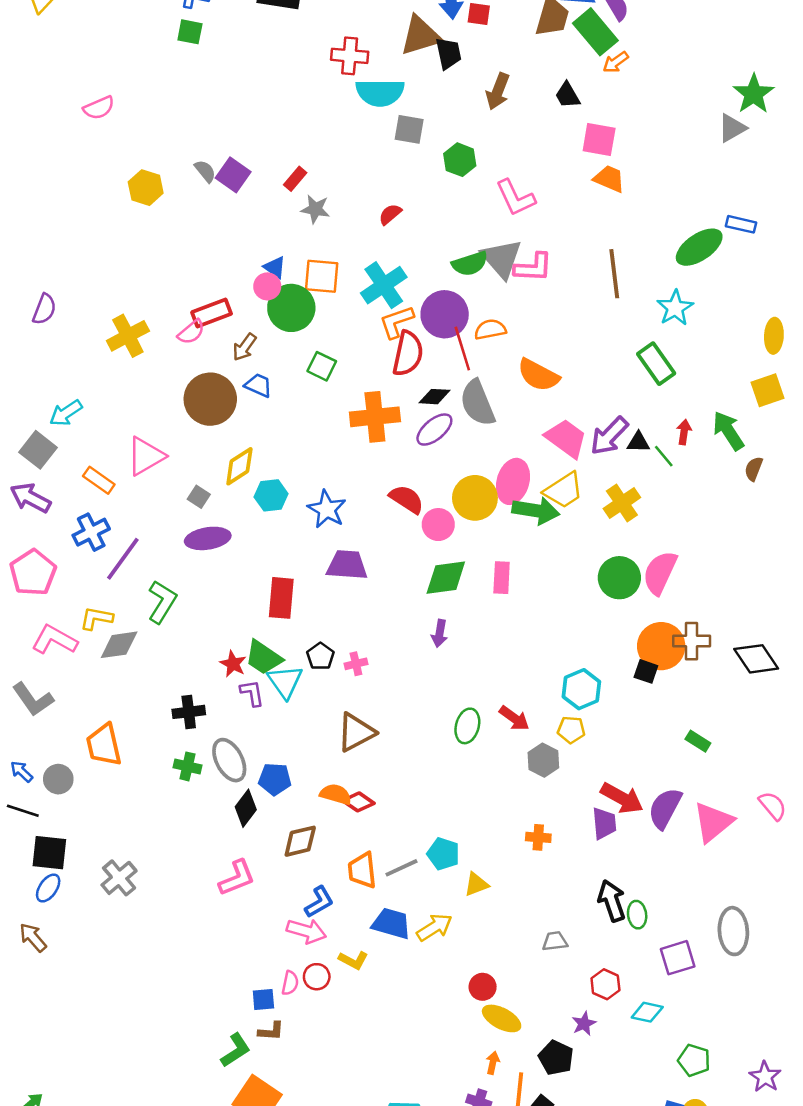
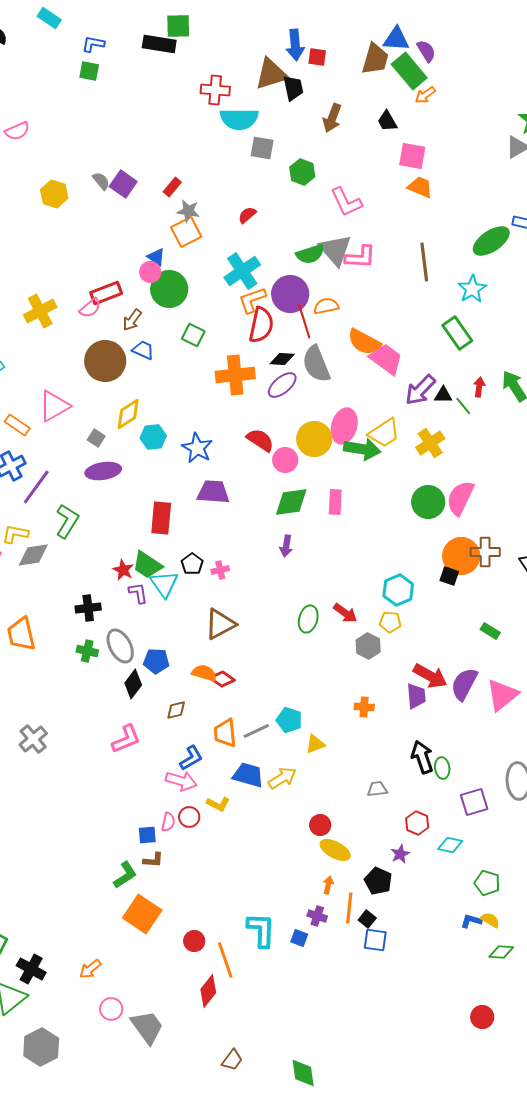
orange square: (322, 276) -> (186, 232), moved, turned -32
pink trapezoid: (566, 438) -> (386, 359), moved
brown diamond: (300, 841) -> (176, 710), size x0.7

